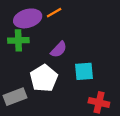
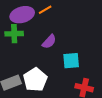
white pentagon: (44, 78) -> (35, 80), moved

